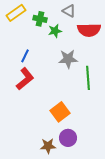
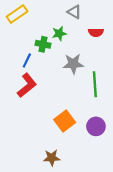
green cross: (40, 19) -> (43, 44), moved
red semicircle: (89, 30) -> (96, 32), size x0.6
purple circle: (68, 138) -> (96, 126), moved

